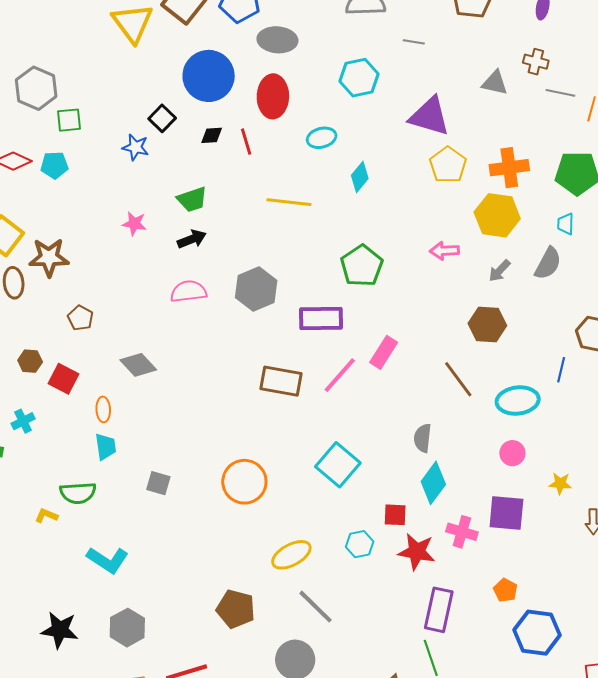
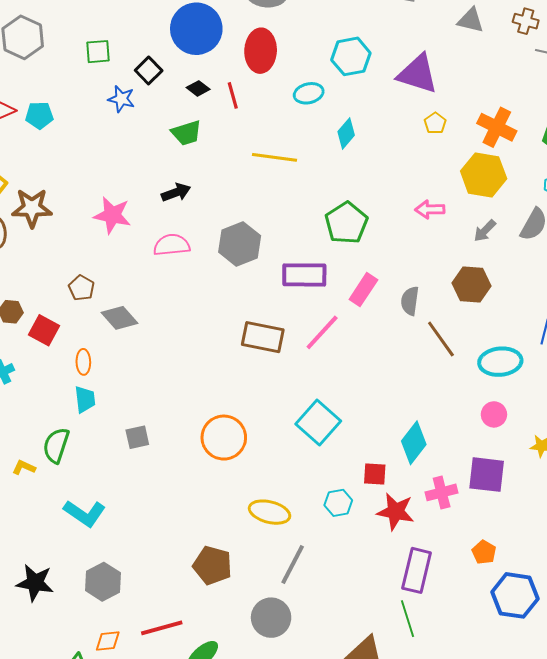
cyan hexagon: (359, 78) -> (351, 56), moved
gray triangle: (495, 83) -> (471, 20), moved
green square: (69, 120) -> (98, 52), moved
black diamond: (212, 135) -> (198, 88), turned 40
yellow pentagon: (448, 165) -> (435, 123), size x0.6
orange cross: (509, 168) -> (497, 127), turned 33
green trapezoid: (192, 199) -> (186, 133), moved
pink star: (134, 224) -> (112, 215), moved, size x1.5
brown pentagon: (80, 318) -> (81, 288), moved
pink rectangle: (384, 352) -> (363, 290), moved
gray semicircle: (423, 438) -> (410, 301), moved
gray square: (158, 483) -> (137, 437), turned -30
green semicircle: (78, 493) -> (56, 445), turned 111
pink cross: (462, 532) -> (442, 492), turned -32
yellow ellipse: (291, 555) -> (270, 512), turned 42
gray line: (315, 607) -> (293, 565), turned 72

